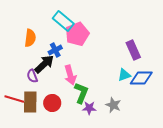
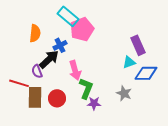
cyan triangle: (124, 75) -> (129, 62), moved
red line: (14, 99) -> (19, 83), moved
gray star: (113, 105) -> (124, 93), moved

